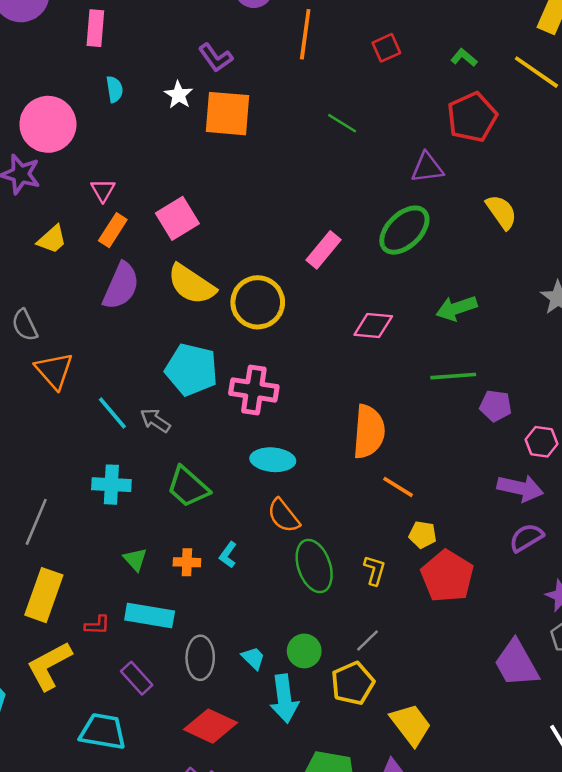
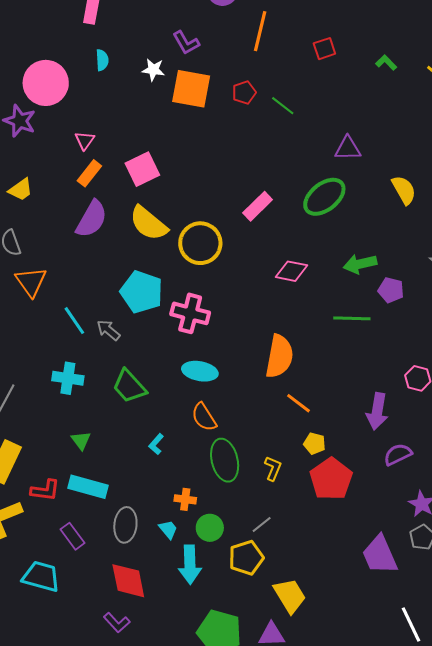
white star: (179, 95) -> (153, 70), turned -30
red pentagon: (472, 117) -> (244, 93), moved, size x0.6
yellow trapezoid: (52, 239) -> (21, 190), moved
purple pentagon: (496, 406) -> (391, 290), moved
purple arrow: (520, 488) -> (377, 411), moved, turned 81
orange cross: (187, 562) -> (185, 499), moved
red L-shape: (97, 625) -> (45, 490), size x1.4
red diamond: (211, 726) -> (128, 581), turned 48

